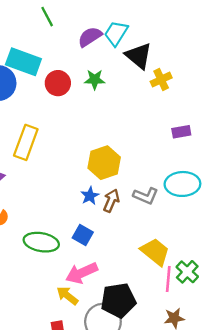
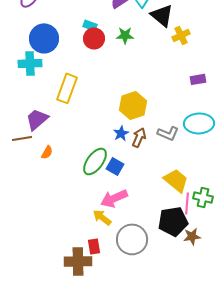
cyan rectangle: (23, 62) -> (90, 25), moved, size x0.5
green ellipse: (41, 242) -> (95, 161), moved, turned -64
green cross: (187, 272) -> (203, 197), turned -30
black pentagon: (118, 300) -> (173, 221), moved

